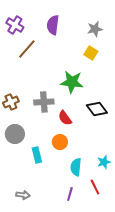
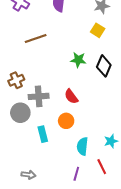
brown line: (27, 49) -> (36, 38), moved, turned 30
green star: (72, 82) -> (78, 60), size x0.7
gray cross: (44, 102) -> (39, 96), moved
black diamond: (97, 109) -> (104, 66), moved, turned 60

